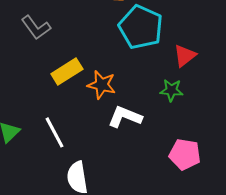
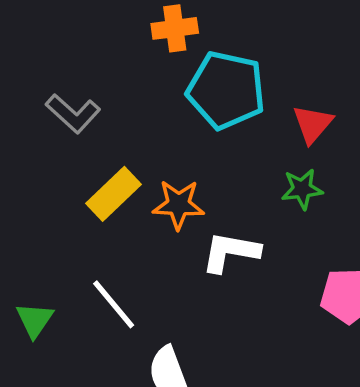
gray L-shape: (36, 27) -> (73, 113), moved

